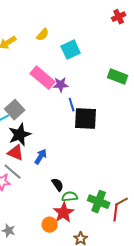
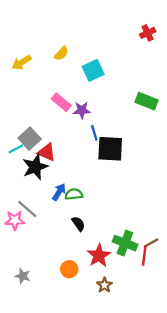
pink rectangle: (43, 78) -> (61, 102), size x0.7
red triangle: (16, 153) -> (47, 152), moved
green semicircle: (70, 197) -> (74, 194), moved
red star: (64, 213) -> (99, 256), moved

